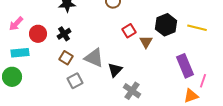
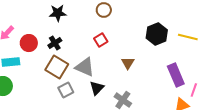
red square: (129, 31) -> (101, 40), moved
brown triangle: (146, 42) -> (128, 63), moved
brown square: (66, 58) -> (57, 67), size x1.6
black triangle: (115, 70) -> (97, 88), moved

